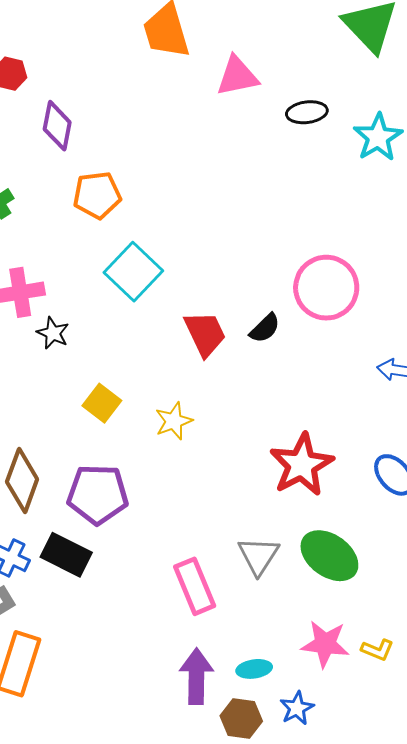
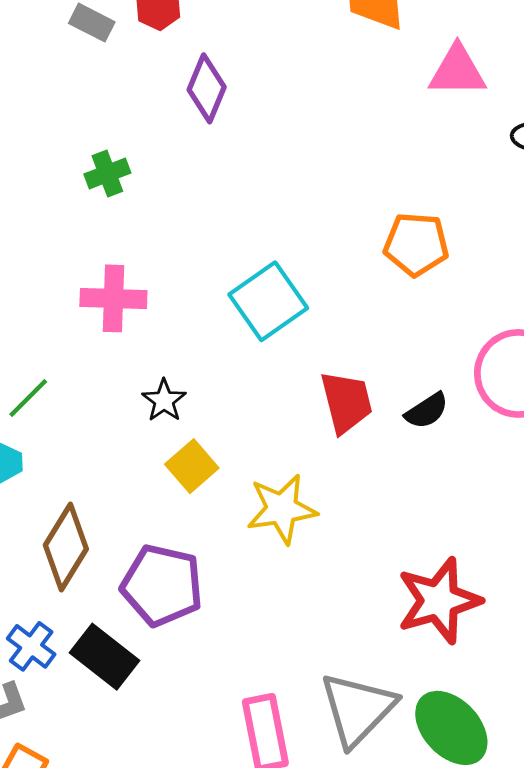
orange pentagon: (97, 195) -> (416, 244), moved
black star: (53, 333) -> (164, 400), moved
yellow star: (174, 421) -> (282, 509), size x1.4
gray triangle: (258, 556) -> (358, 709), size x1.4

